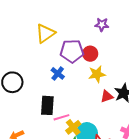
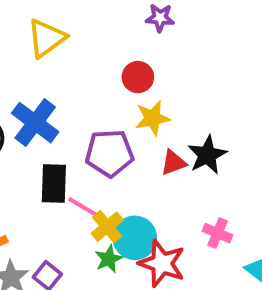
purple pentagon: (72, 51) -> (109, 153), moved
blue cross: (58, 73) -> (35, 123), moved, size x1.6
pink line: (61, 117) -> (83, 207), turned 49

